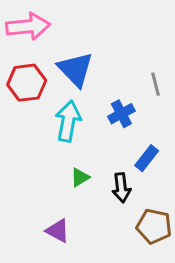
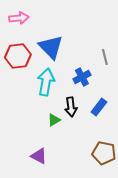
pink arrow: (28, 26) -> (19, 18), size x0.7
black arrow: (121, 188) -> (71, 107), moved

